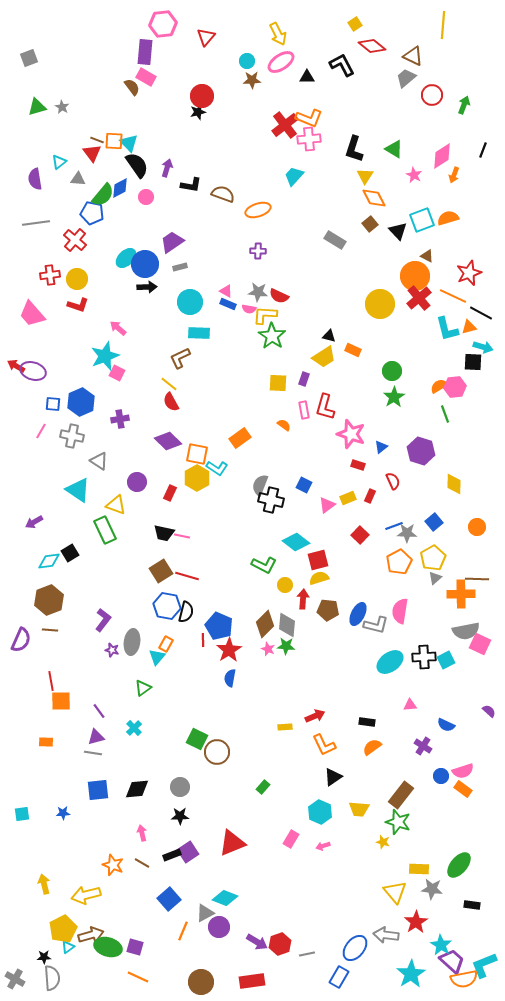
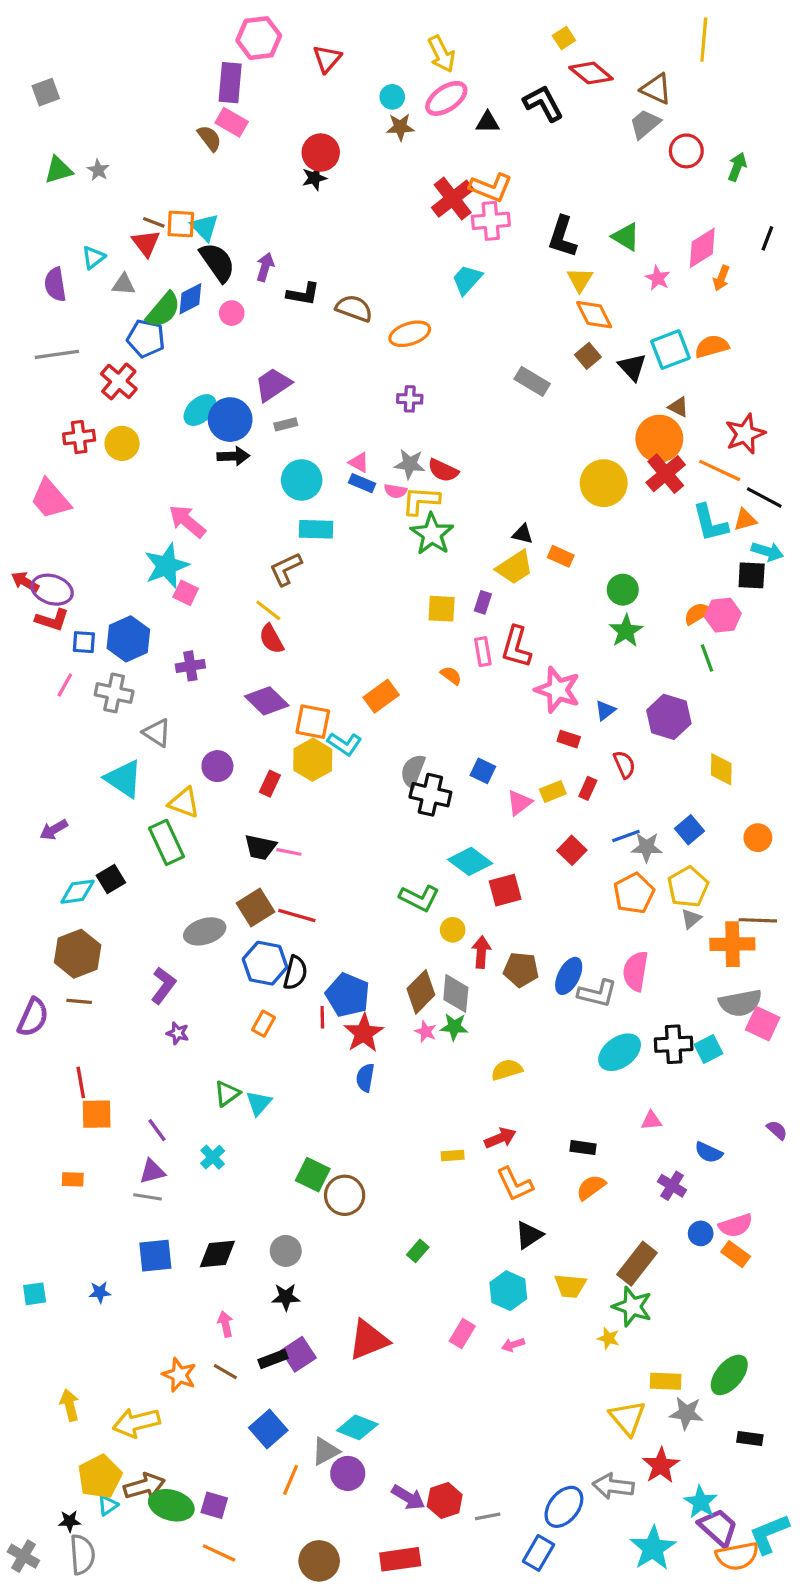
red L-shape: (78, 305) -> (52, 620), moved
pink arrow: (118, 328) -> (187, 521), size x1.4
yellow semicircle: (319, 578) -> (507, 1070), moved
gray ellipse: (132, 642) -> (205, 931), moved, turned 65
cyan triangle: (157, 657) -> (259, 1103), moved

